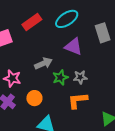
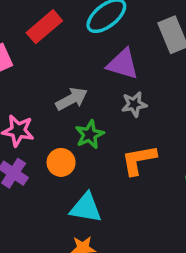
green star: (60, 77) -> (90, 135), moved
gray star: (80, 77) -> (134, 104), moved

